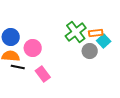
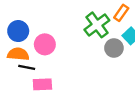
orange rectangle: (96, 33) -> (121, 13), moved, turned -48
pink rectangle: (43, 74) -> (42, 84), moved, turned -56

